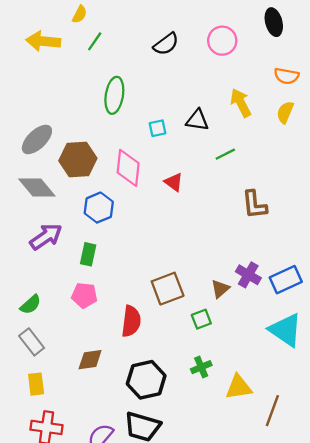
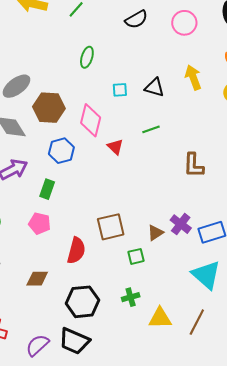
green ellipse: (114, 95) -> (87, 57), size x0.7
green line: (225, 154) -> (151, 129), moved
red triangle: (174, 182) -> (115, 147), moved
brown line: (272, 411) -> (197, 322), moved

